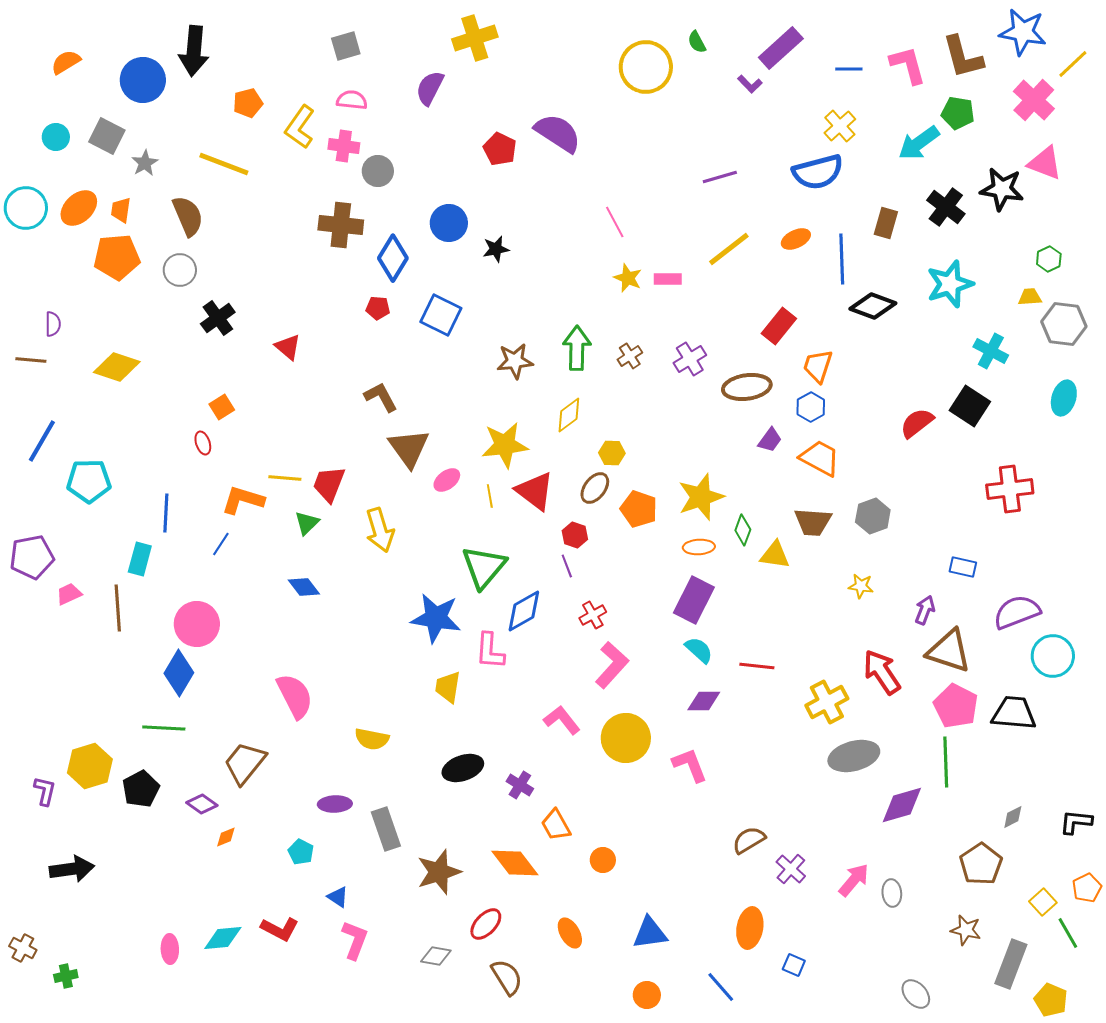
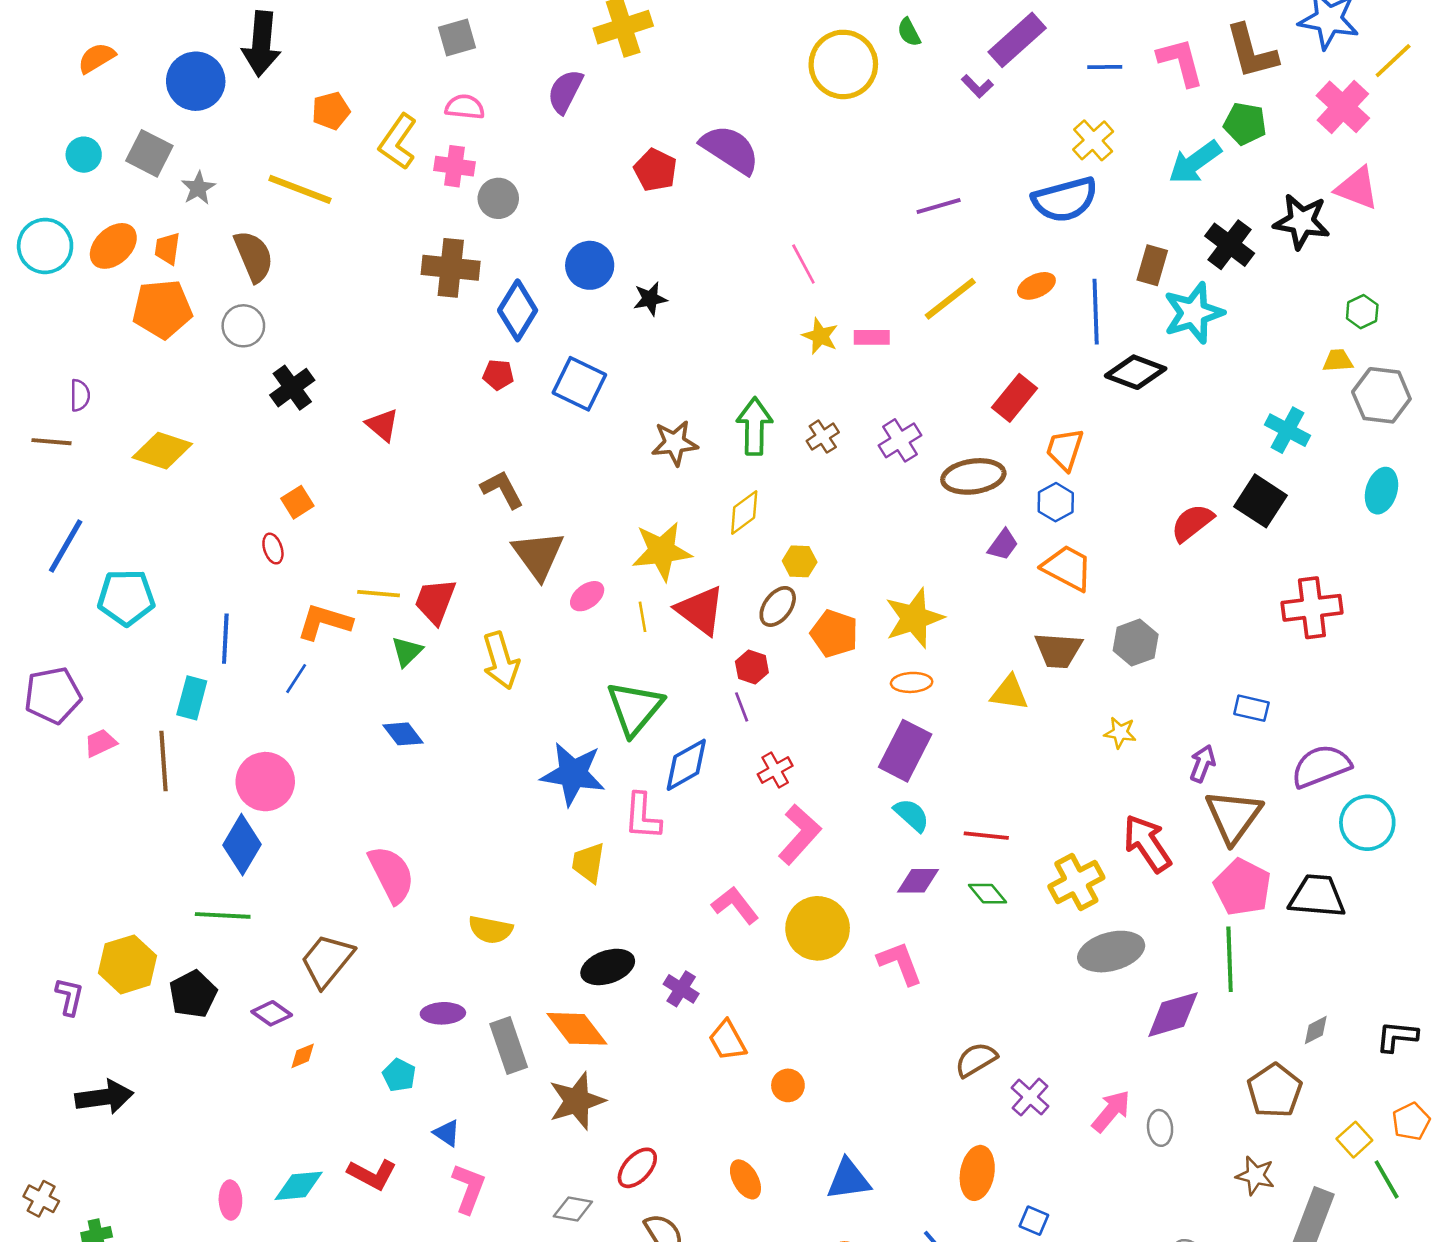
cyan star: (950, 284) -> (1194, 313), moved
green diamond: (743, 530) -> (988, 894), moved, turned -60
brown triangle: (949, 651) -> (1233, 816), turned 48
orange diamond: (515, 863) -> (577, 1029), moved

